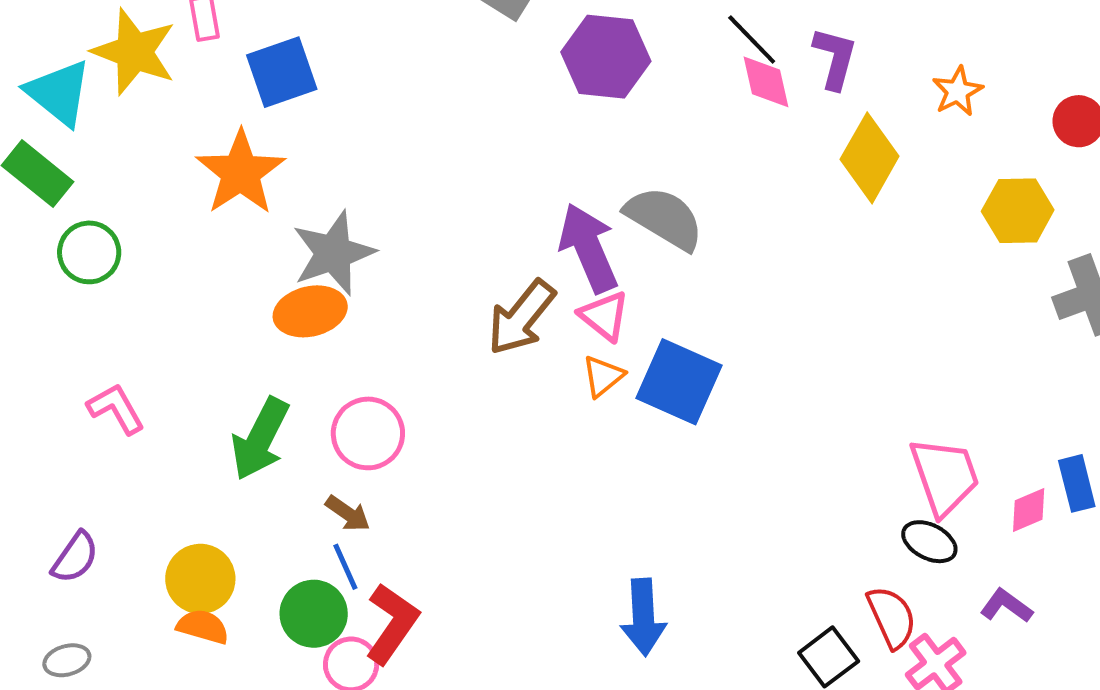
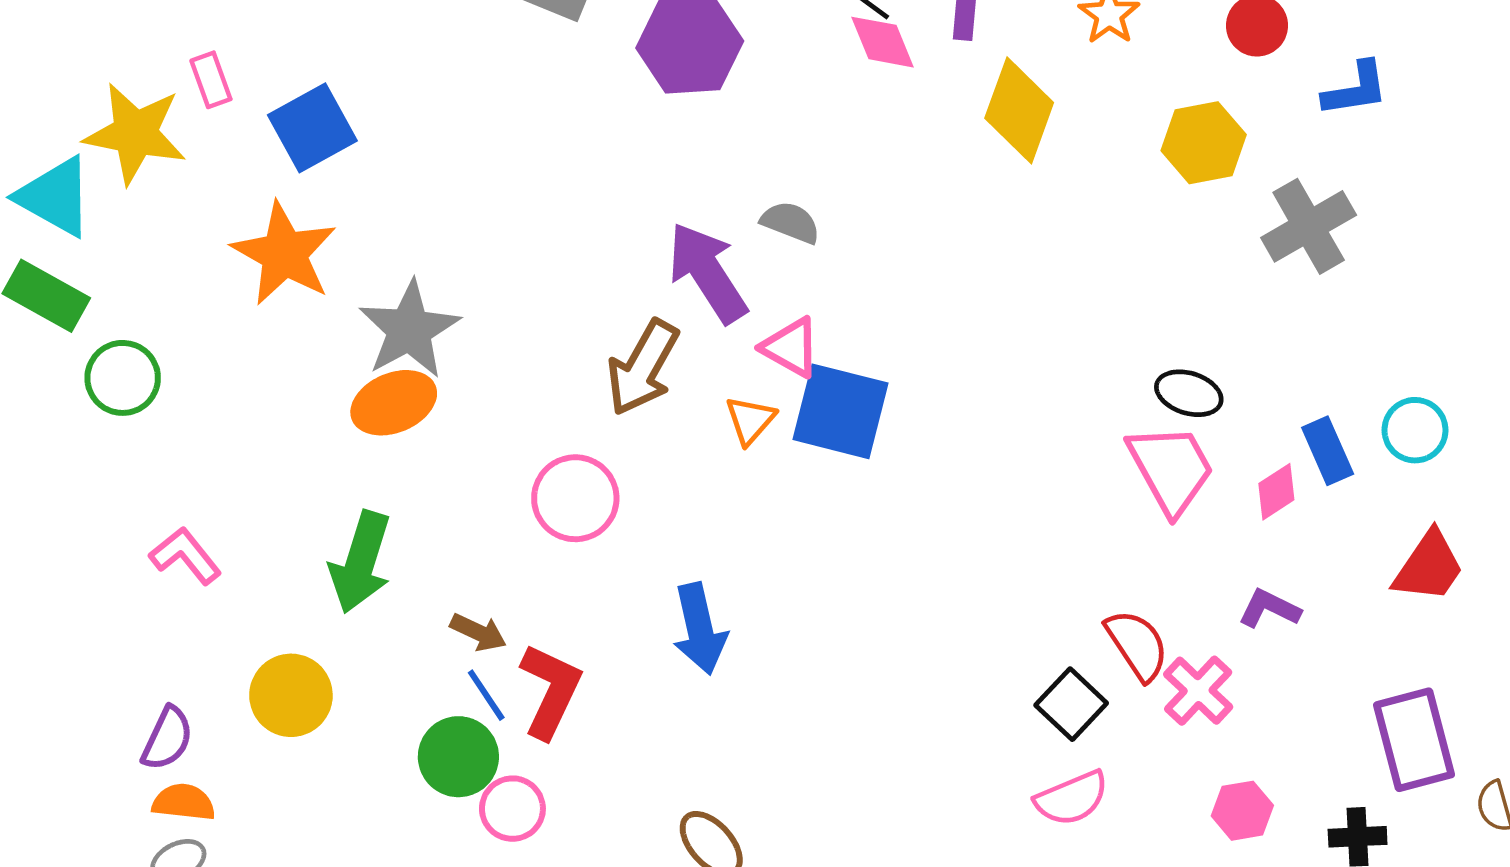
gray semicircle: (664, 218) -> (790, 222), size x0.6
pink triangle: (604, 316) -> (791, 347), moved
pink circle: (368, 433) -> (575, 498), moved
black ellipse: (929, 542) -> (1189, 393), moved
yellow circle: (200, 579) -> (291, 695), moved
blue arrow: (643, 617) -> (700, 629), moved
red L-shape: (392, 624) -> (550, 691), moved
orange semicircle: (203, 627) -> (184, 802), moved

